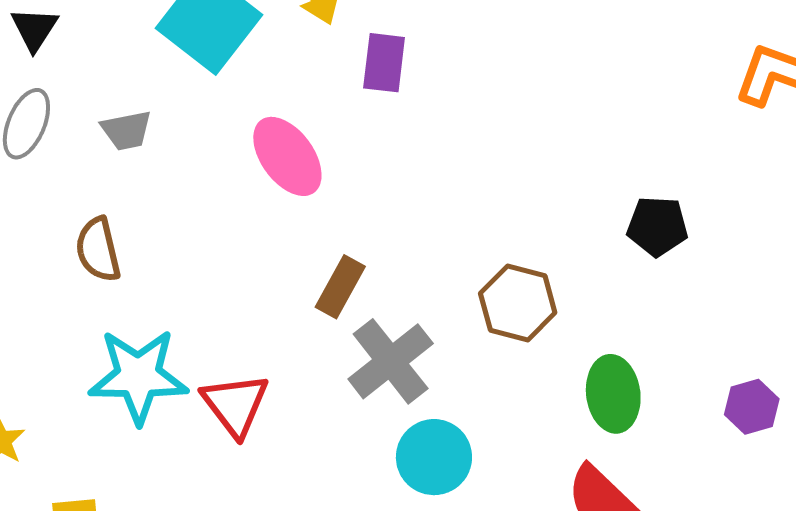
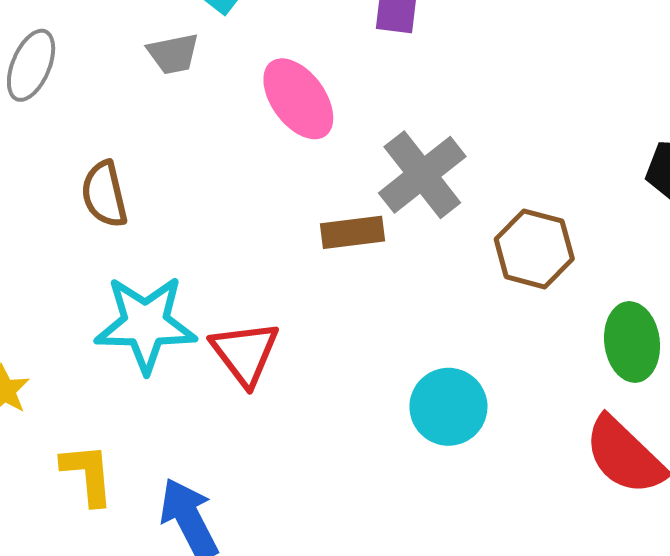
gray trapezoid: (126, 130) -> (173, 54), moved
brown rectangle: (340, 287) -> (352, 232), turned 54
gray cross: (391, 361) -> (422, 175), moved

